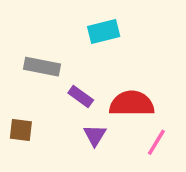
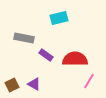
brown square: (21, 130) -> (12, 85), moved, turned -32
purple triangle: (95, 135) -> (34, 84), moved, turned -32

